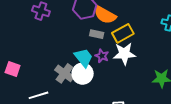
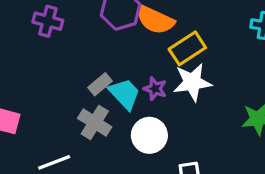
gray rectangle: (97, 34) -> (100, 84), moved, turned -48
white circle: (83, 74) -> (149, 135), moved

